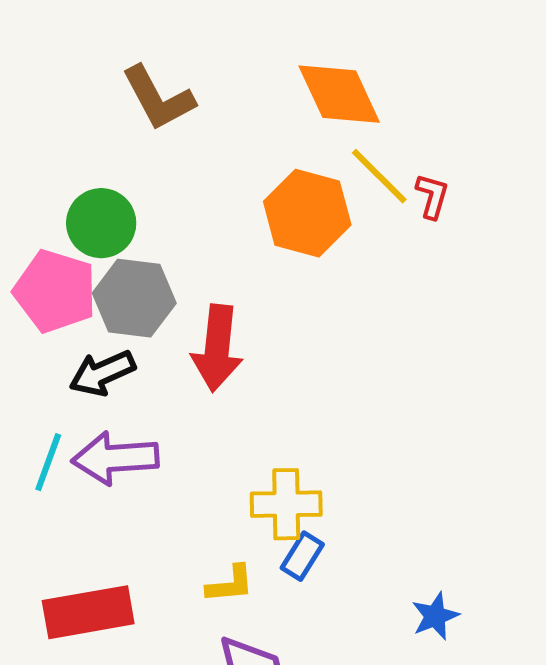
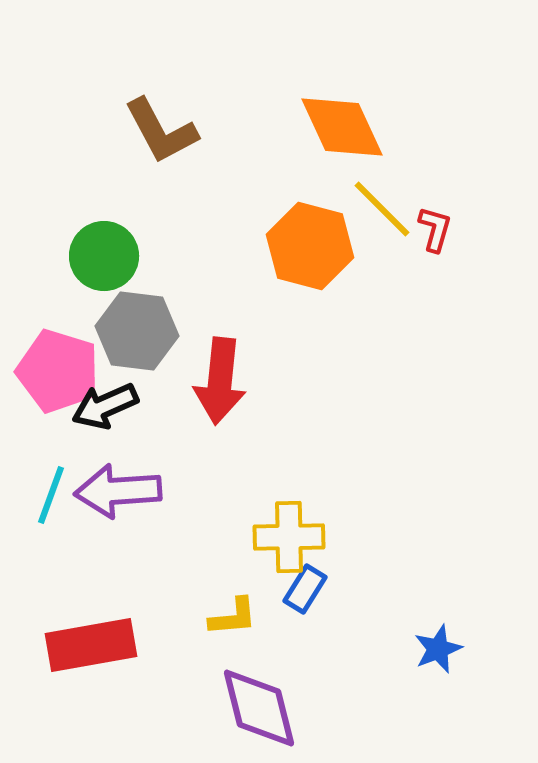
pink pentagon: (55, 291) -> (58, 371), moved

